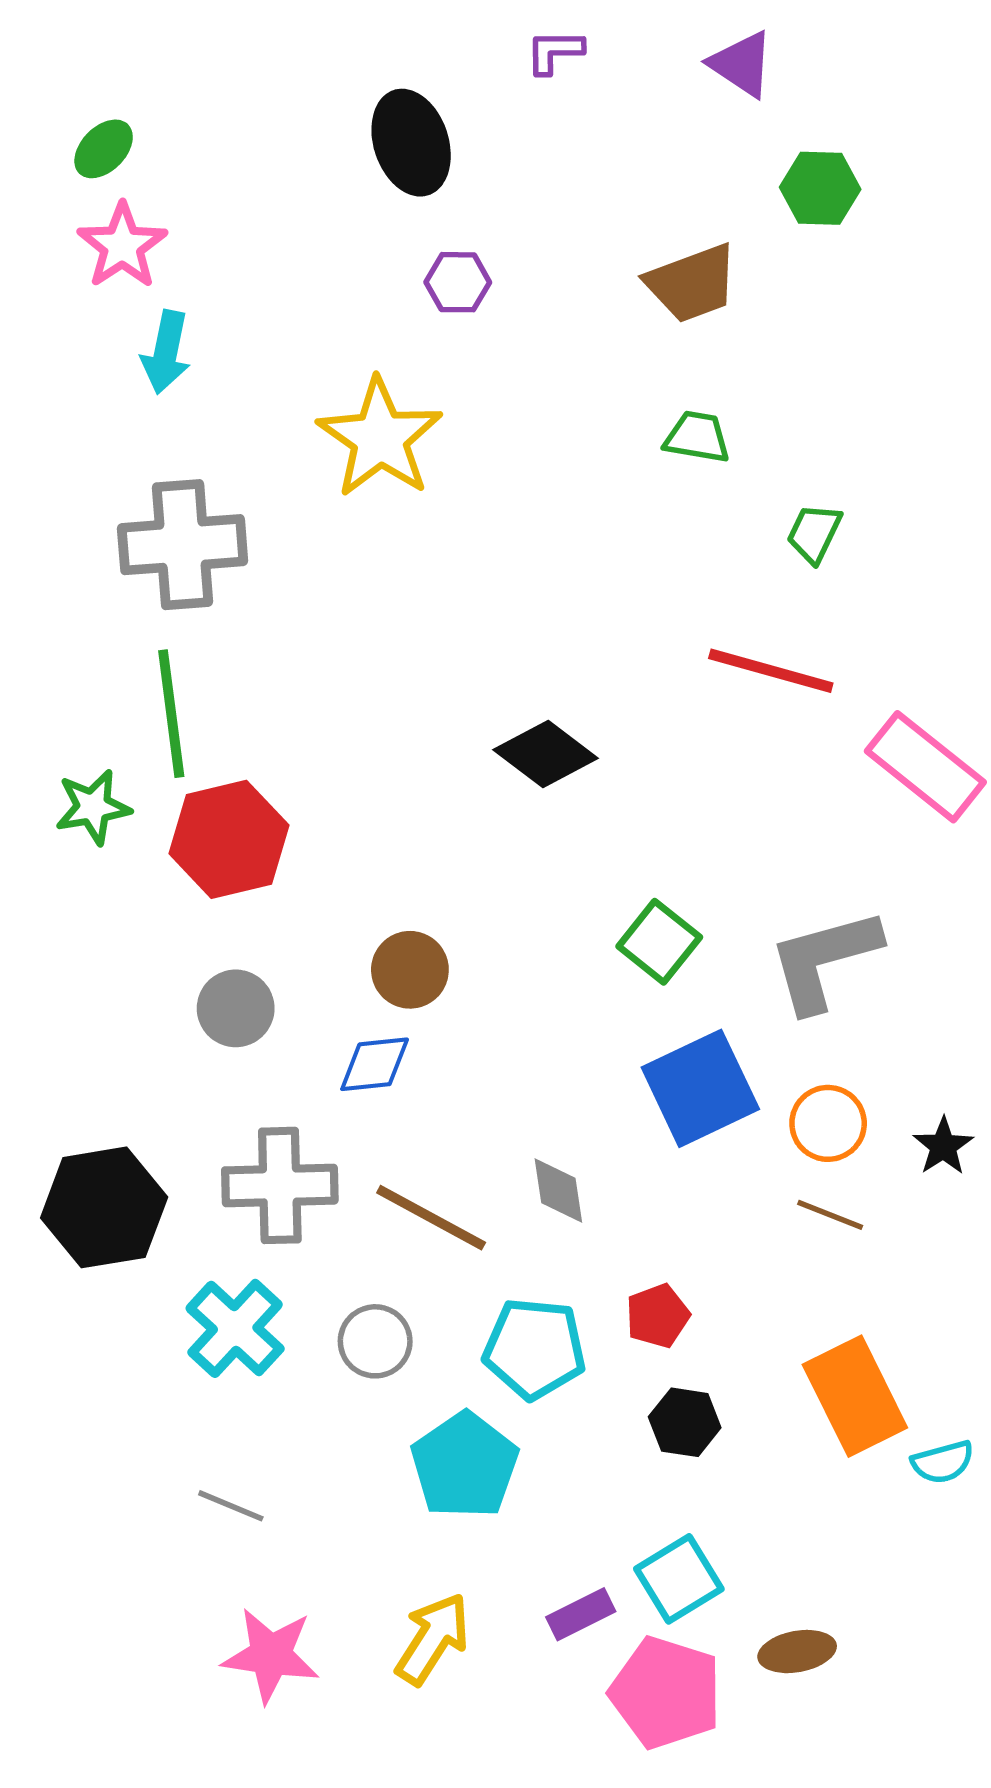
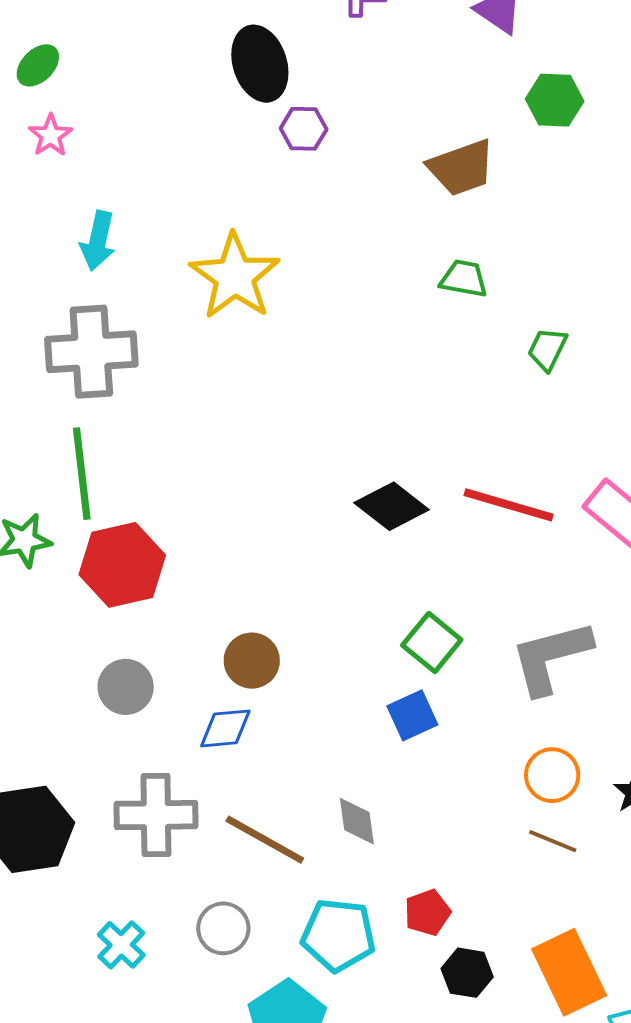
pink star: (122, 246) -> (50, 135), size x0.7
purple hexagon: (458, 282) -> (304, 129), moved
cyan arrow: (166, 352) -> (98, 241), moved
red line: (771, 671) -> (509, 505), moved
black diamond: (546, 754) -> (392, 506), moved
blue square: (700, 1088) -> (412, 715), moved, size x0.6
cyan cross: (235, 1328) -> (121, 945), moved, size x0.7
black hexagon: (685, 1422) -> (467, 973), moved

